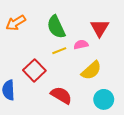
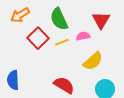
red square: (34, 70) -> (38, 38), moved

